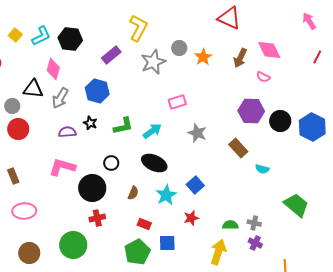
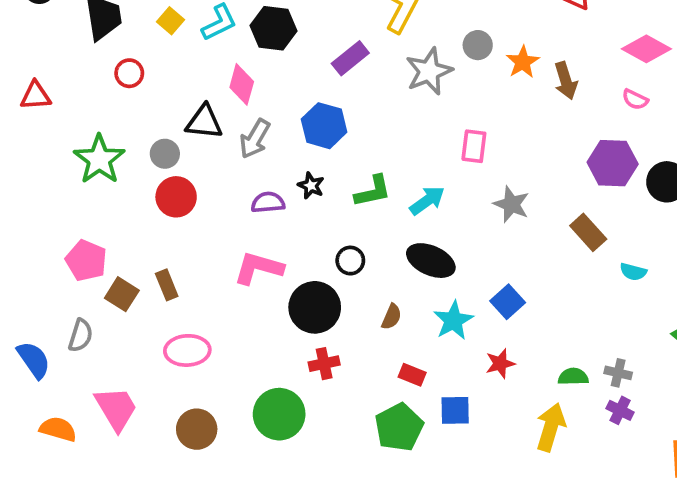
pink diamond: (269, 50) -> (646, 49), turned -35
brown arrow: (240, 58) -> (566, 81), moved, turned -42
pink rectangle: (177, 102) -> (474, 146), turned -66

